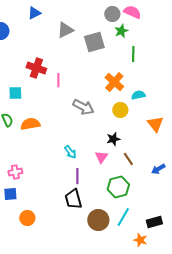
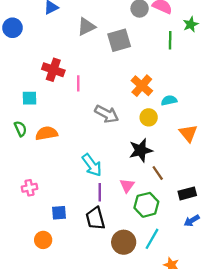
green star: (121, 31) -> (191, 24), moved
green line: (133, 54) -> (170, 40), moved
black star: (113, 139) -> (141, 150), size x1.5
cyan arrow: (70, 152) -> (92, 165), size x1.5
pink triangle: (101, 157) -> (127, 185), moved
blue arrow: (158, 169) -> (192, 221), moved
blue square: (10, 194) -> (59, 213), moved
black rectangle: (154, 222) -> (187, 193), moved

